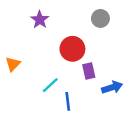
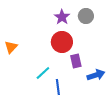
purple star: (40, 20) -> (62, 17), moved
orange triangle: (13, 64) -> (11, 47), moved

